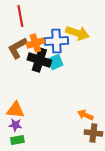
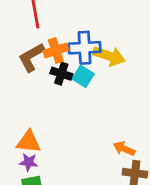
yellow arrow: (77, 33) -> (109, 56), moved
black cross: (39, 60) -> (61, 74), size x0.7
cyan square: (55, 62) -> (83, 76), turned -35

